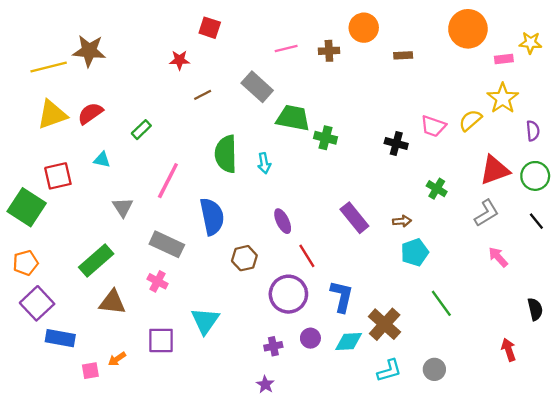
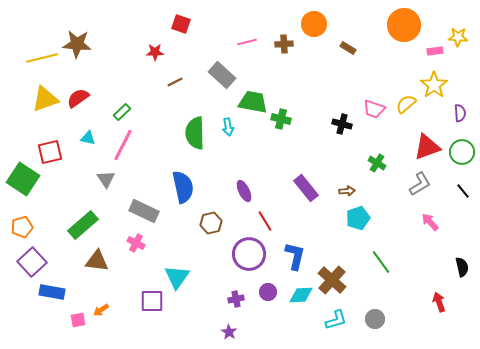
brown rectangle: (403, 55) -> (348, 48), turned 35
cyan arrow: (264, 163) -> (228, 127), moved
pink line: (168, 181) -> (123, 145), moved
purple square: (161, 340) -> (152, 301), moved

